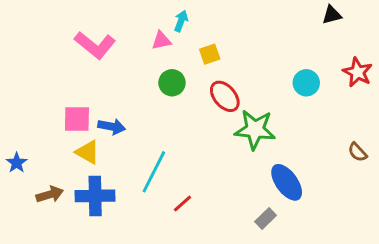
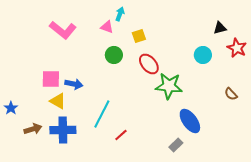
black triangle: (332, 15) -> (220, 28), moved
pink triangle: (161, 41) -> (107, 27), turned 32
brown semicircle: (358, 152) -> (231, 94), moved

